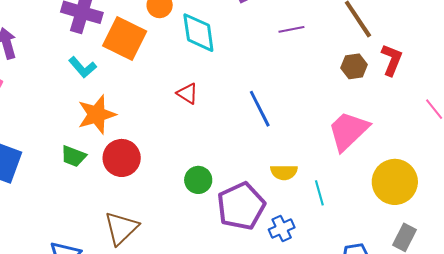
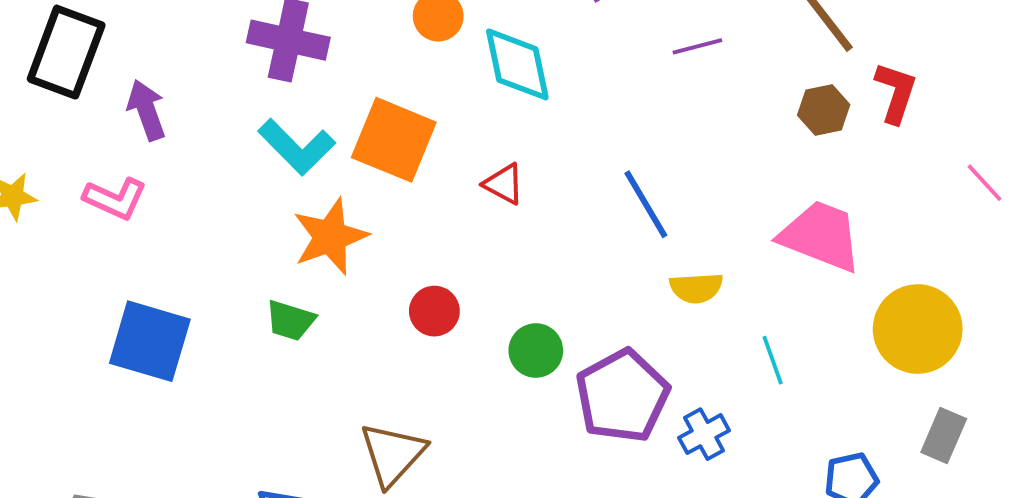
orange square: (125, 38) -> (394, 140), moved
cyan L-shape: (83, 67) -> (297, 147), size x1.4
pink trapezoid: (348, 131) -> (821, 236), turned 69
red circle: (122, 158) -> (434, 311), moved, size x0.7
yellow semicircle: (284, 172) -> (696, 288), moved

